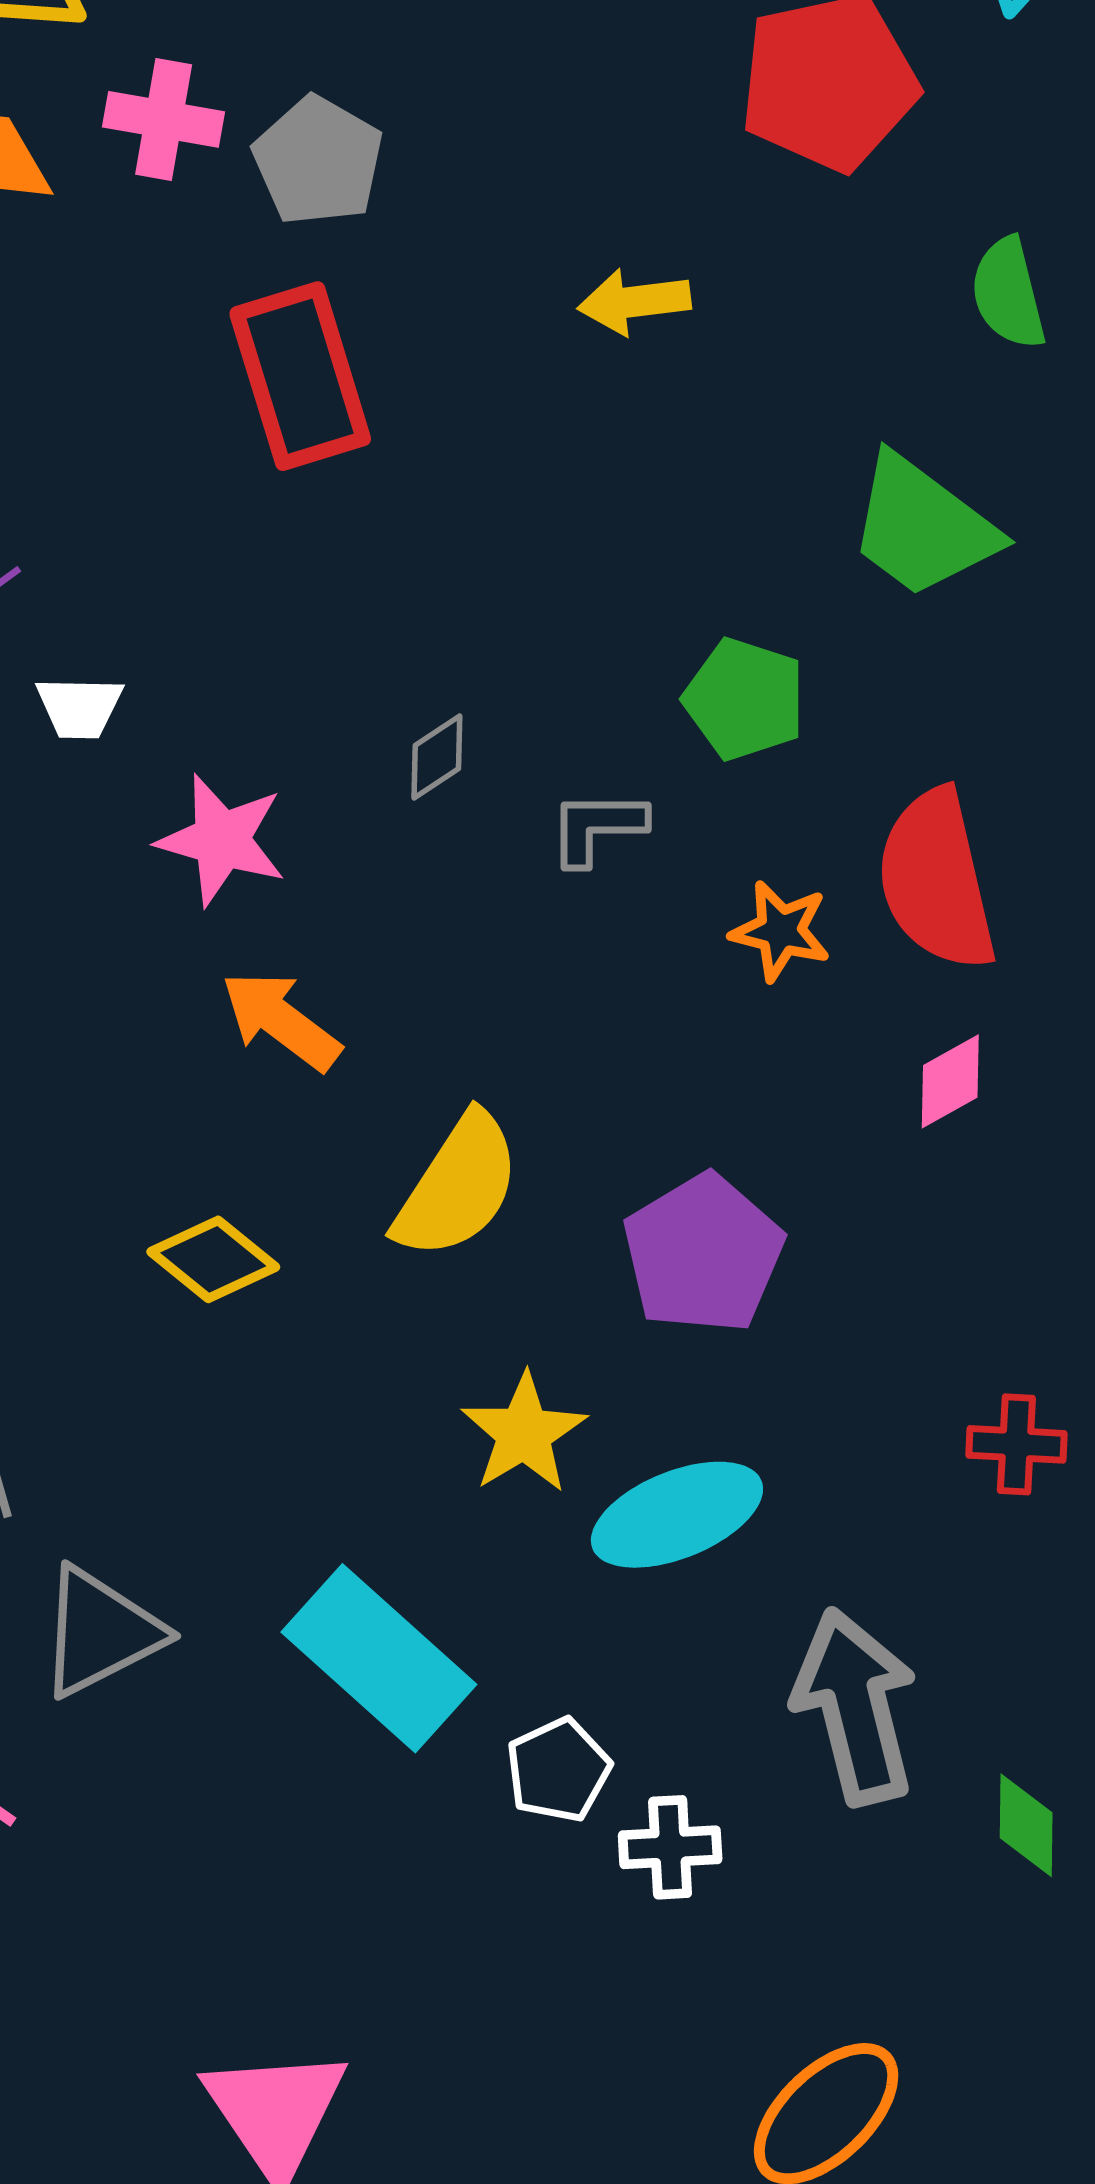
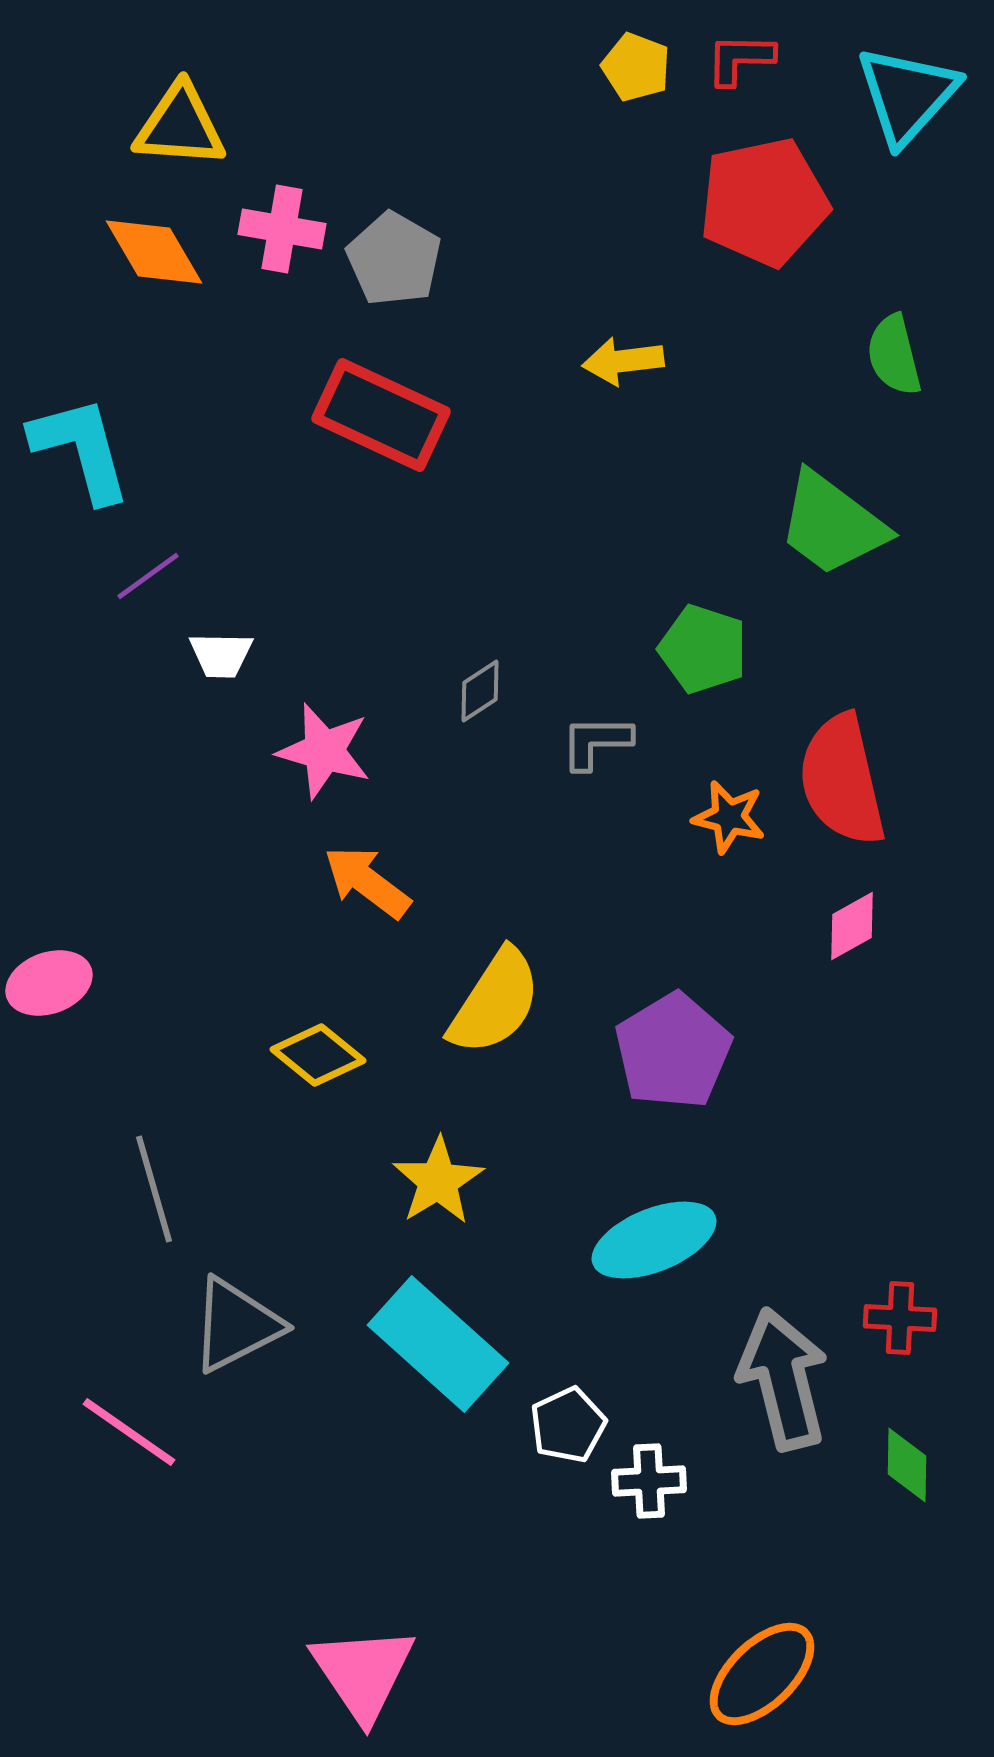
red rectangle: (300, 376) -> (381, 415), turned -48
yellow star: (524, 1433) -> (438, 1181), moved
red cross: (1016, 1444) -> (900, 1318), moved

